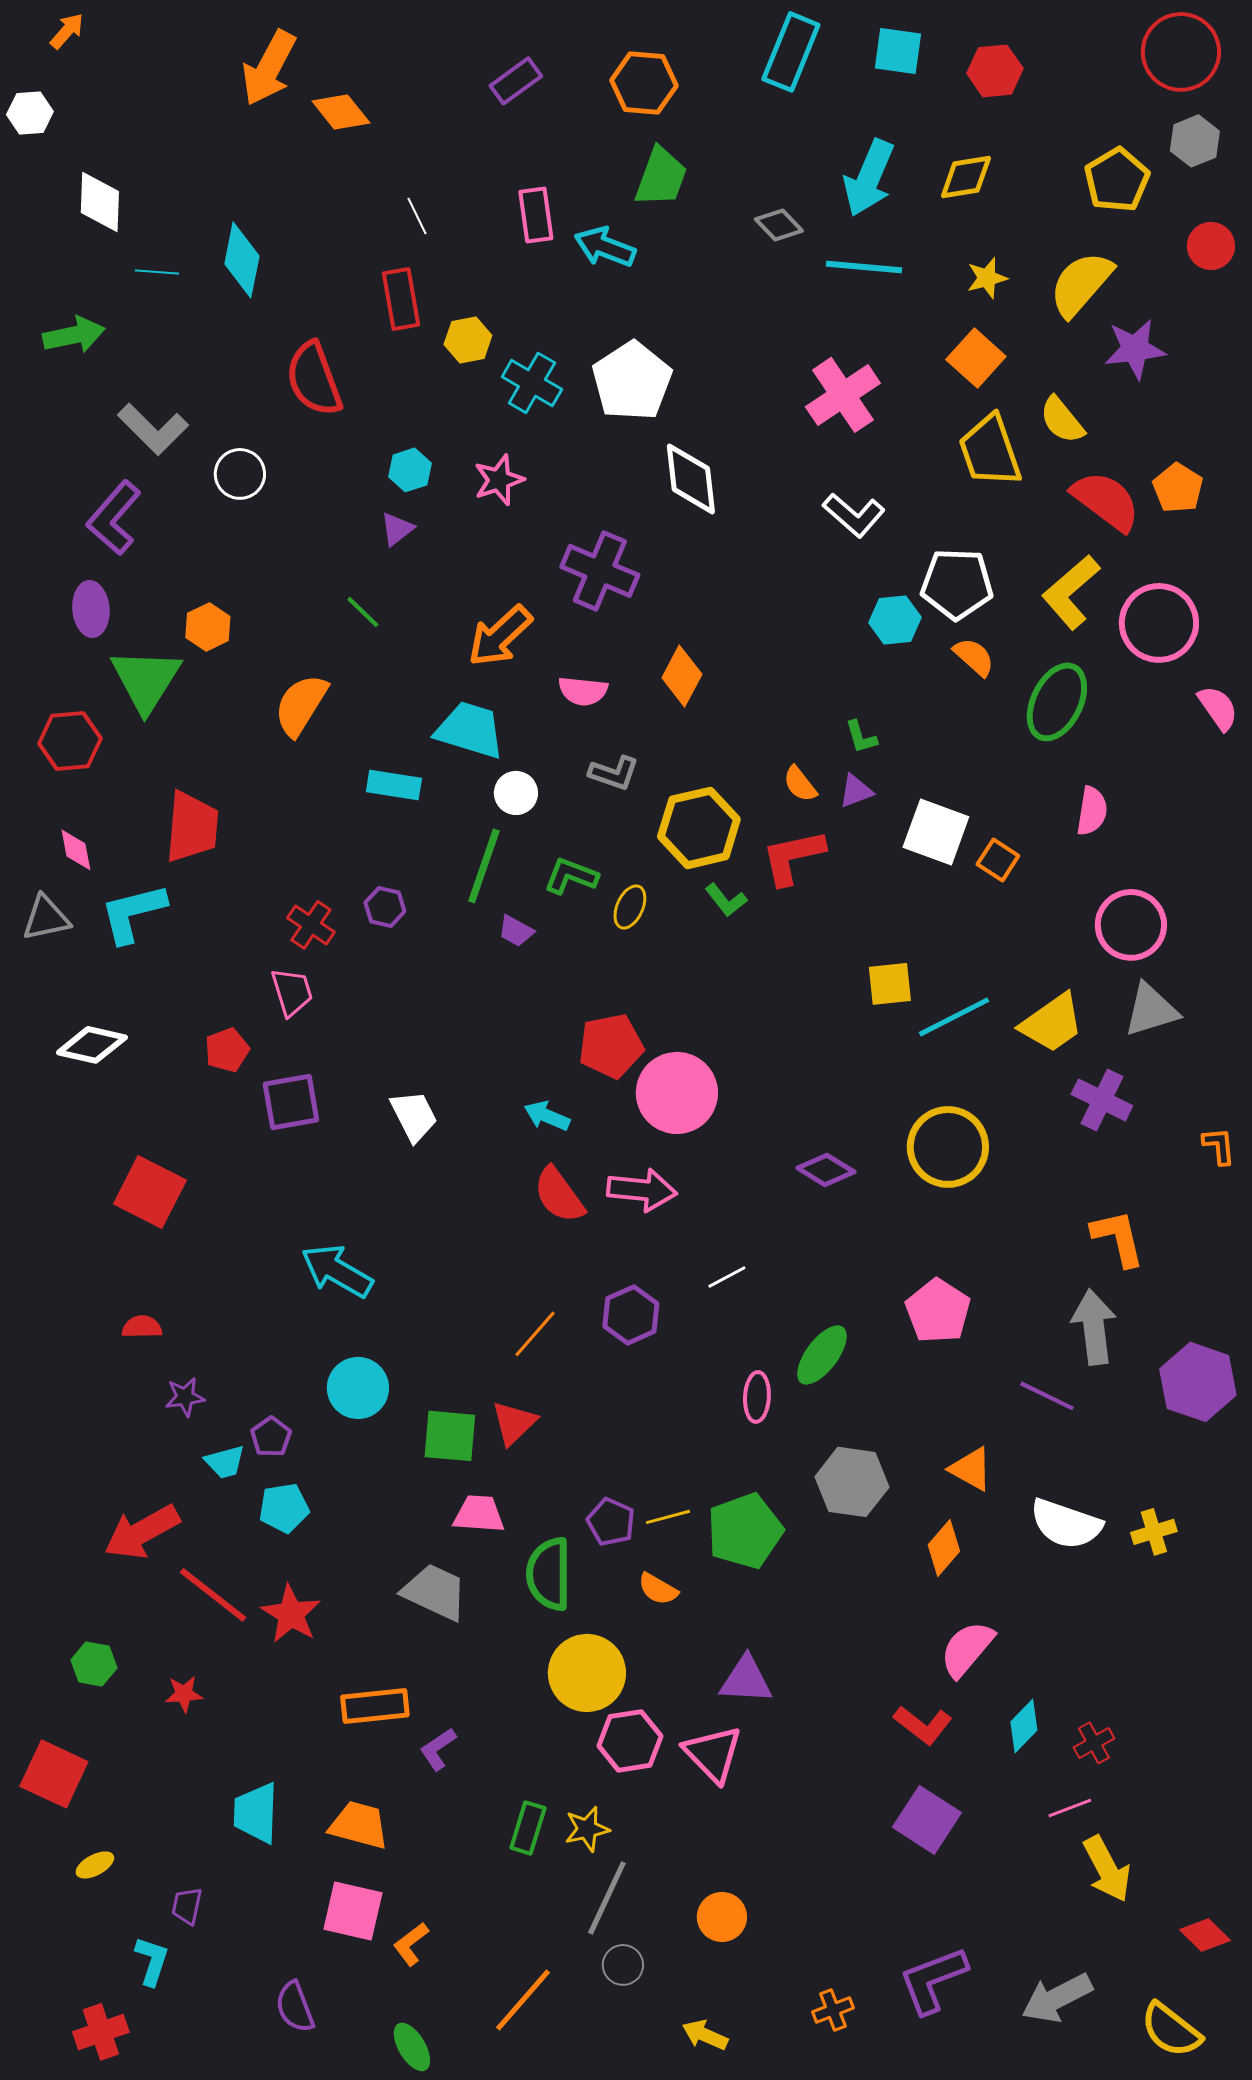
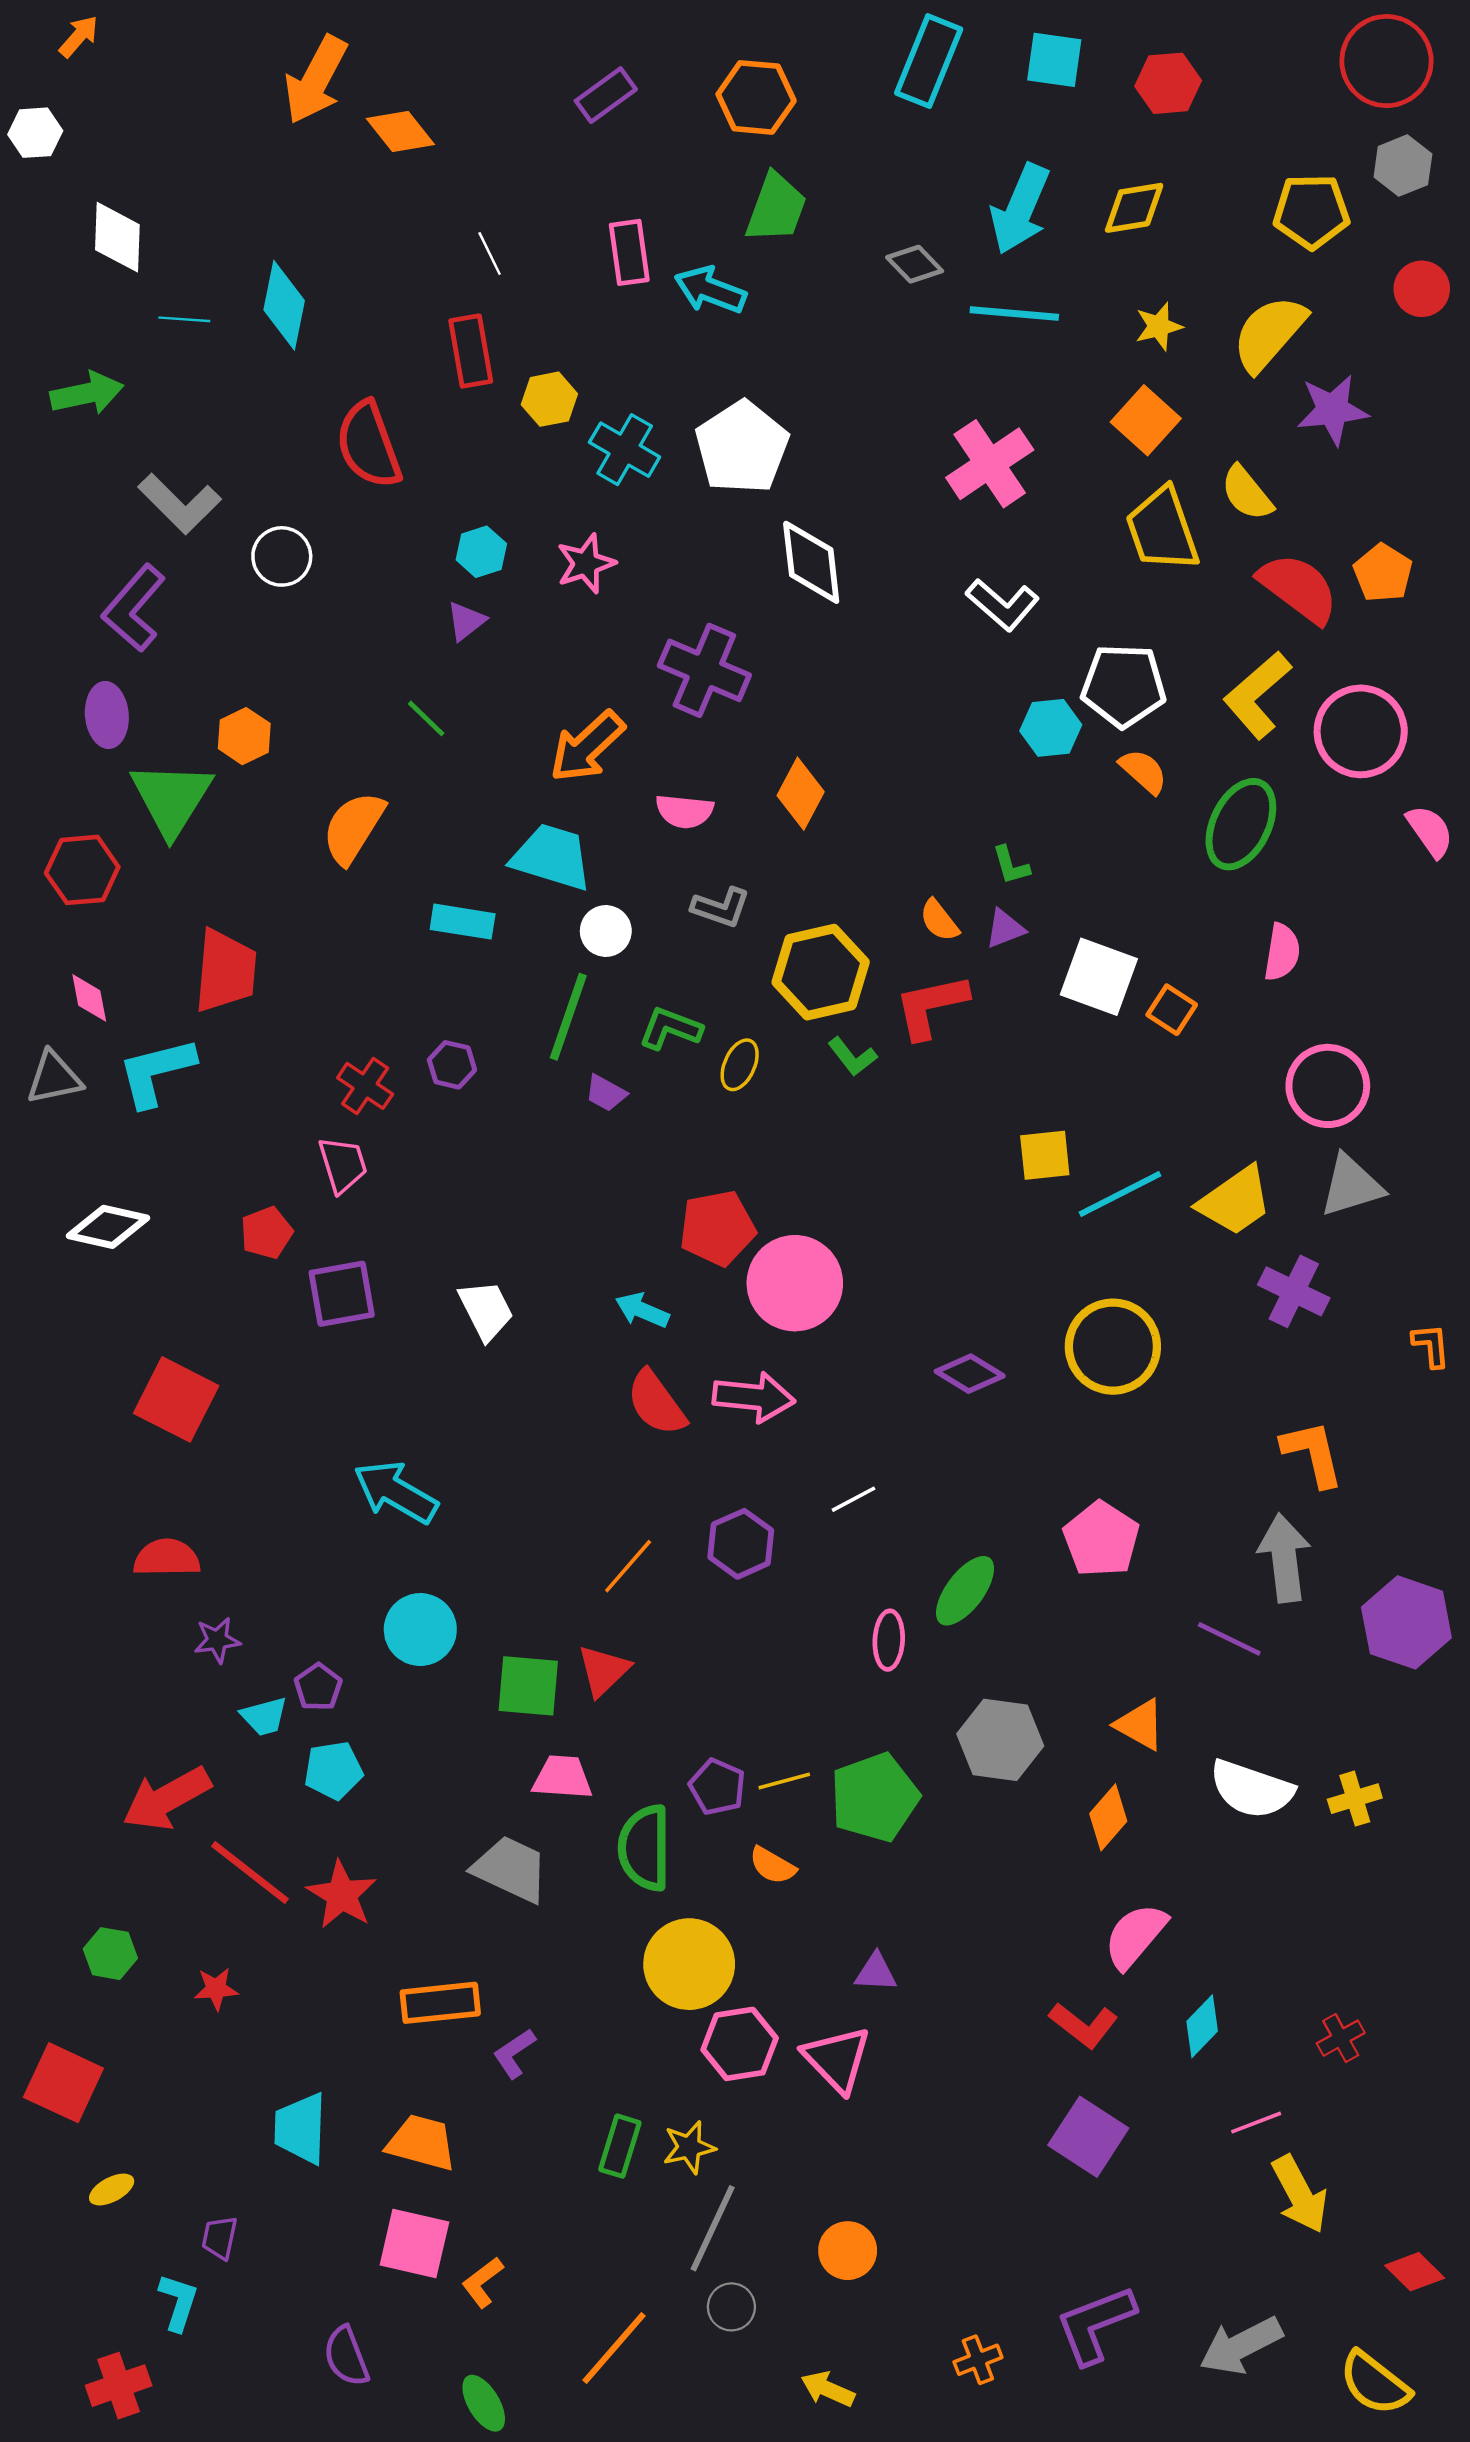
yellow pentagon: (1117, 180) -> (1311, 211), turned 30
red semicircle: (142, 1327) -> (167, 1558), size x1.4
purple triangle: (746, 1680) -> (876, 1972), size x0.7
red cross: (1094, 1743) -> (1341, 2038), moved

